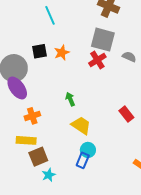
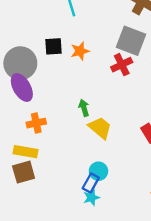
yellow trapezoid: (81, 125) -> (100, 128), moved
brown square: (38, 157) -> (24, 172), moved
cyan star: (49, 175) -> (91, 198), moved

